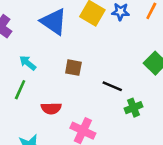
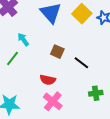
black line: (112, 86) -> (81, 63), moved
red semicircle: (51, 108) -> (48, 80), moved

